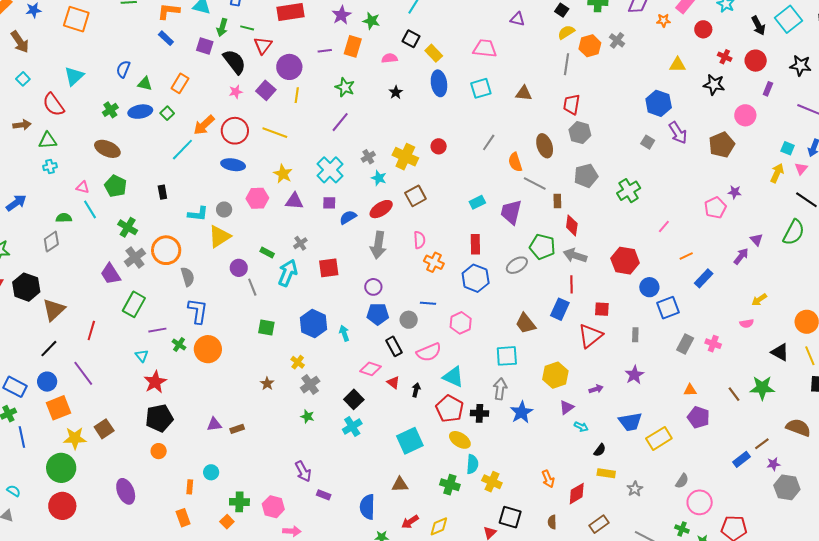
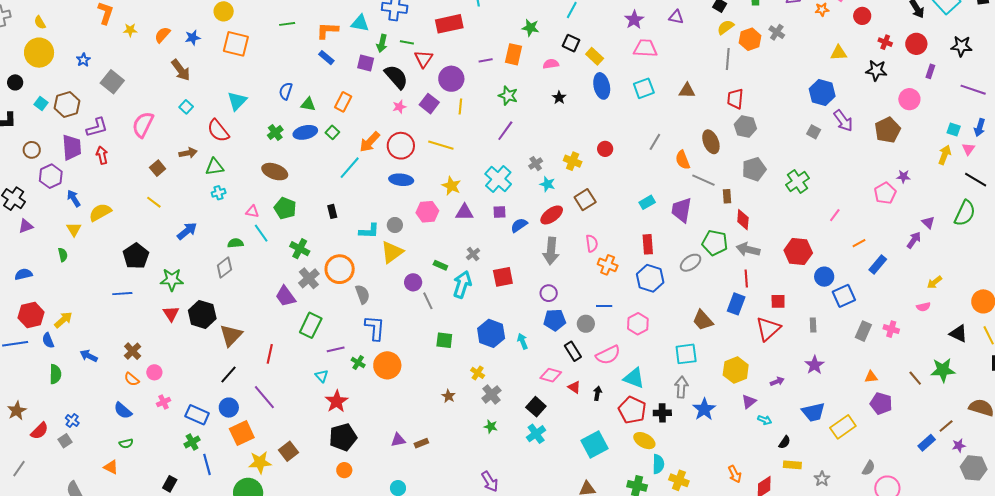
purple star: (342, 15) -> (634, 20), moved
yellow cross: (405, 157) -> (573, 161), size x0.7

